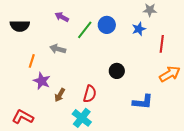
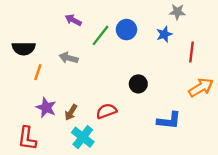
black semicircle: (20, 26) -> (24, 48), moved
purple star: (42, 81) -> (46, 108), moved
red semicircle: (90, 94) -> (106, 111), turned -126
red L-shape: (23, 117) -> (27, 138), turned -110
cyan cross: (82, 118) -> (83, 137), moved

